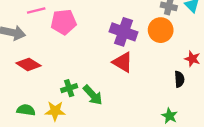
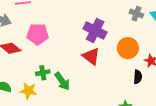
pink pentagon: (64, 22) -> (38, 34), moved
orange circle: (161, 30) -> (128, 48), moved

